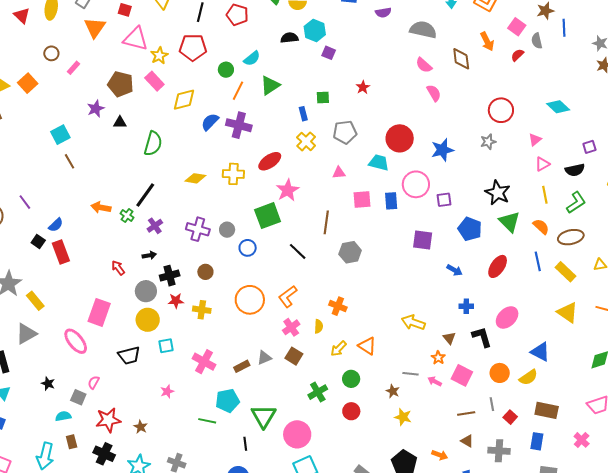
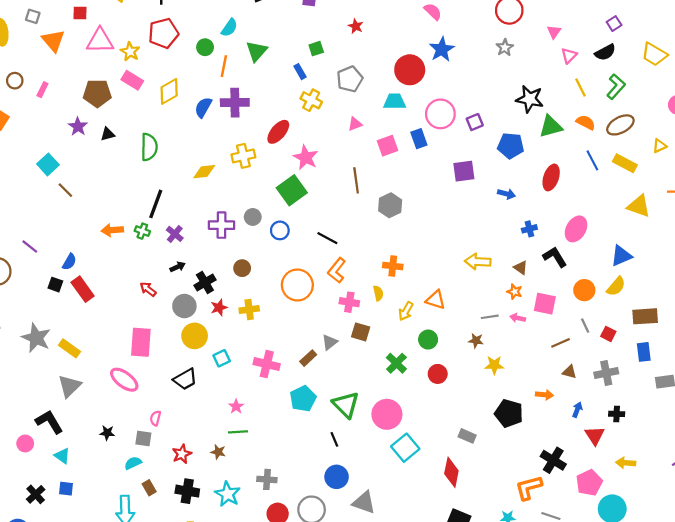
blue star: (442, 150) -> (442, 49), moved
green triangle: (509, 222) -> (551, 126), turned -45
black line: (298, 251) -> (327, 238), moved
pink cross: (291, 327) -> (349, 302), turned -30
blue triangle: (540, 352) -> (621, 256), turned -35
red star: (108, 420) -> (182, 454), size x0.7
green line: (207, 421) -> (238, 432), moved

